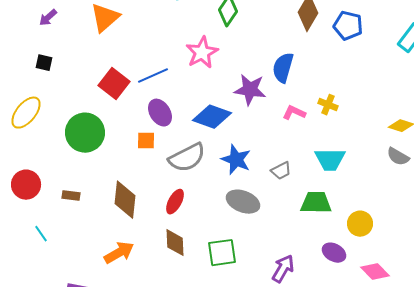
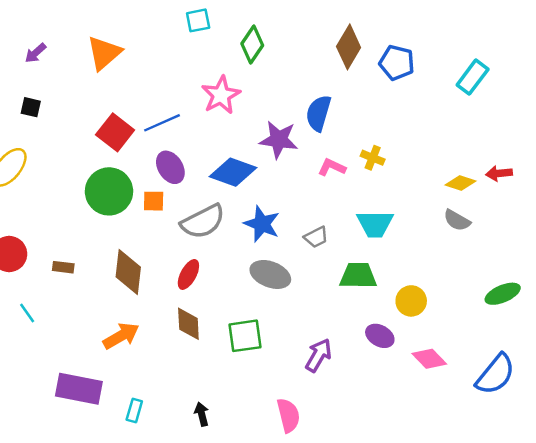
green circle: (85, 133) -> (109, 191), moved

